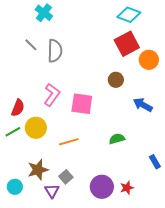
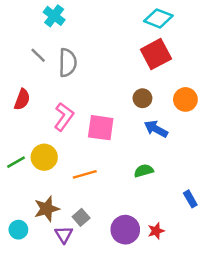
orange circle: (149, 60) -> (185, 99), moved
blue arrow: (143, 105) -> (156, 129), moved
red semicircle: (18, 108) -> (22, 99), moved

